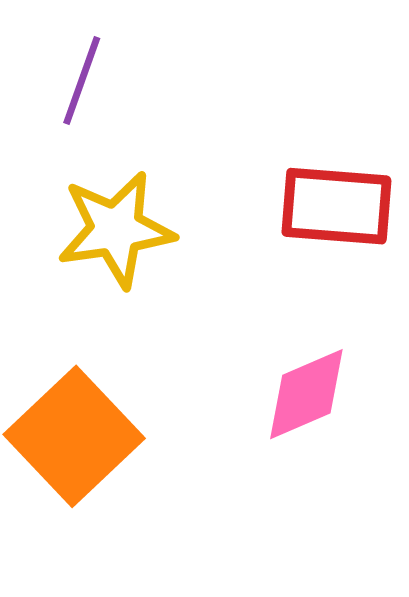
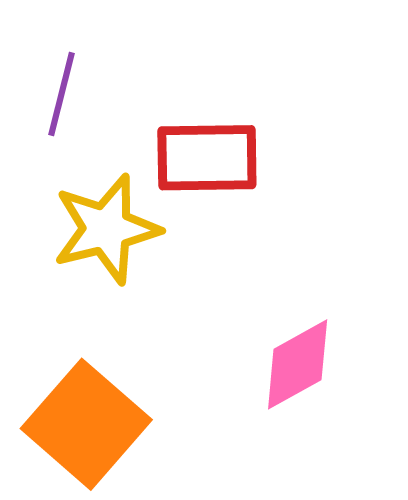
red rectangle: (336, 206) -> (207, 158), moved

